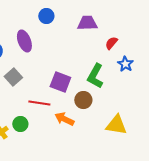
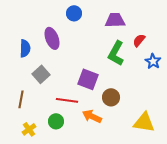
green L-shape: (95, 76) -> (116, 53), moved
green circle: (20, 124) -> (56, 121), moved

